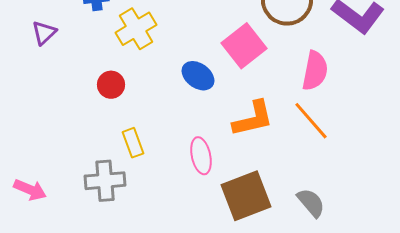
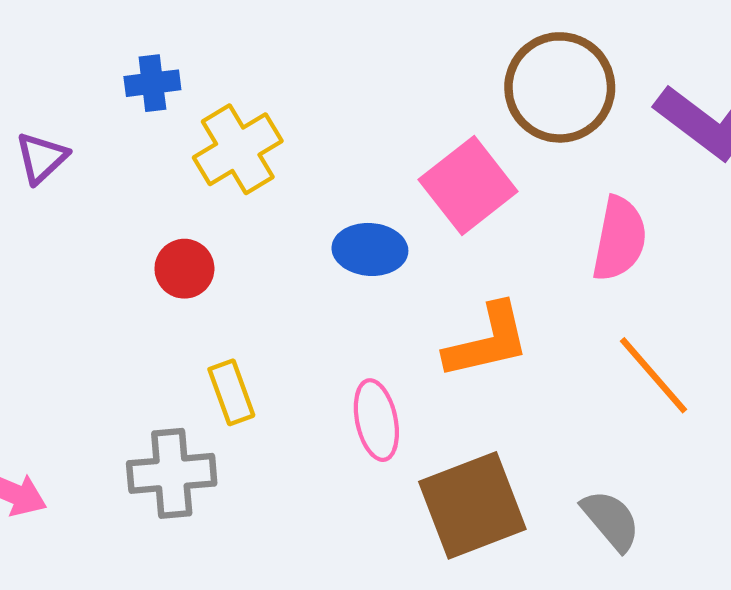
blue ellipse: (198, 76) -> (370, 249), turned -32
orange line: (311, 121) -> (654, 375), moved

